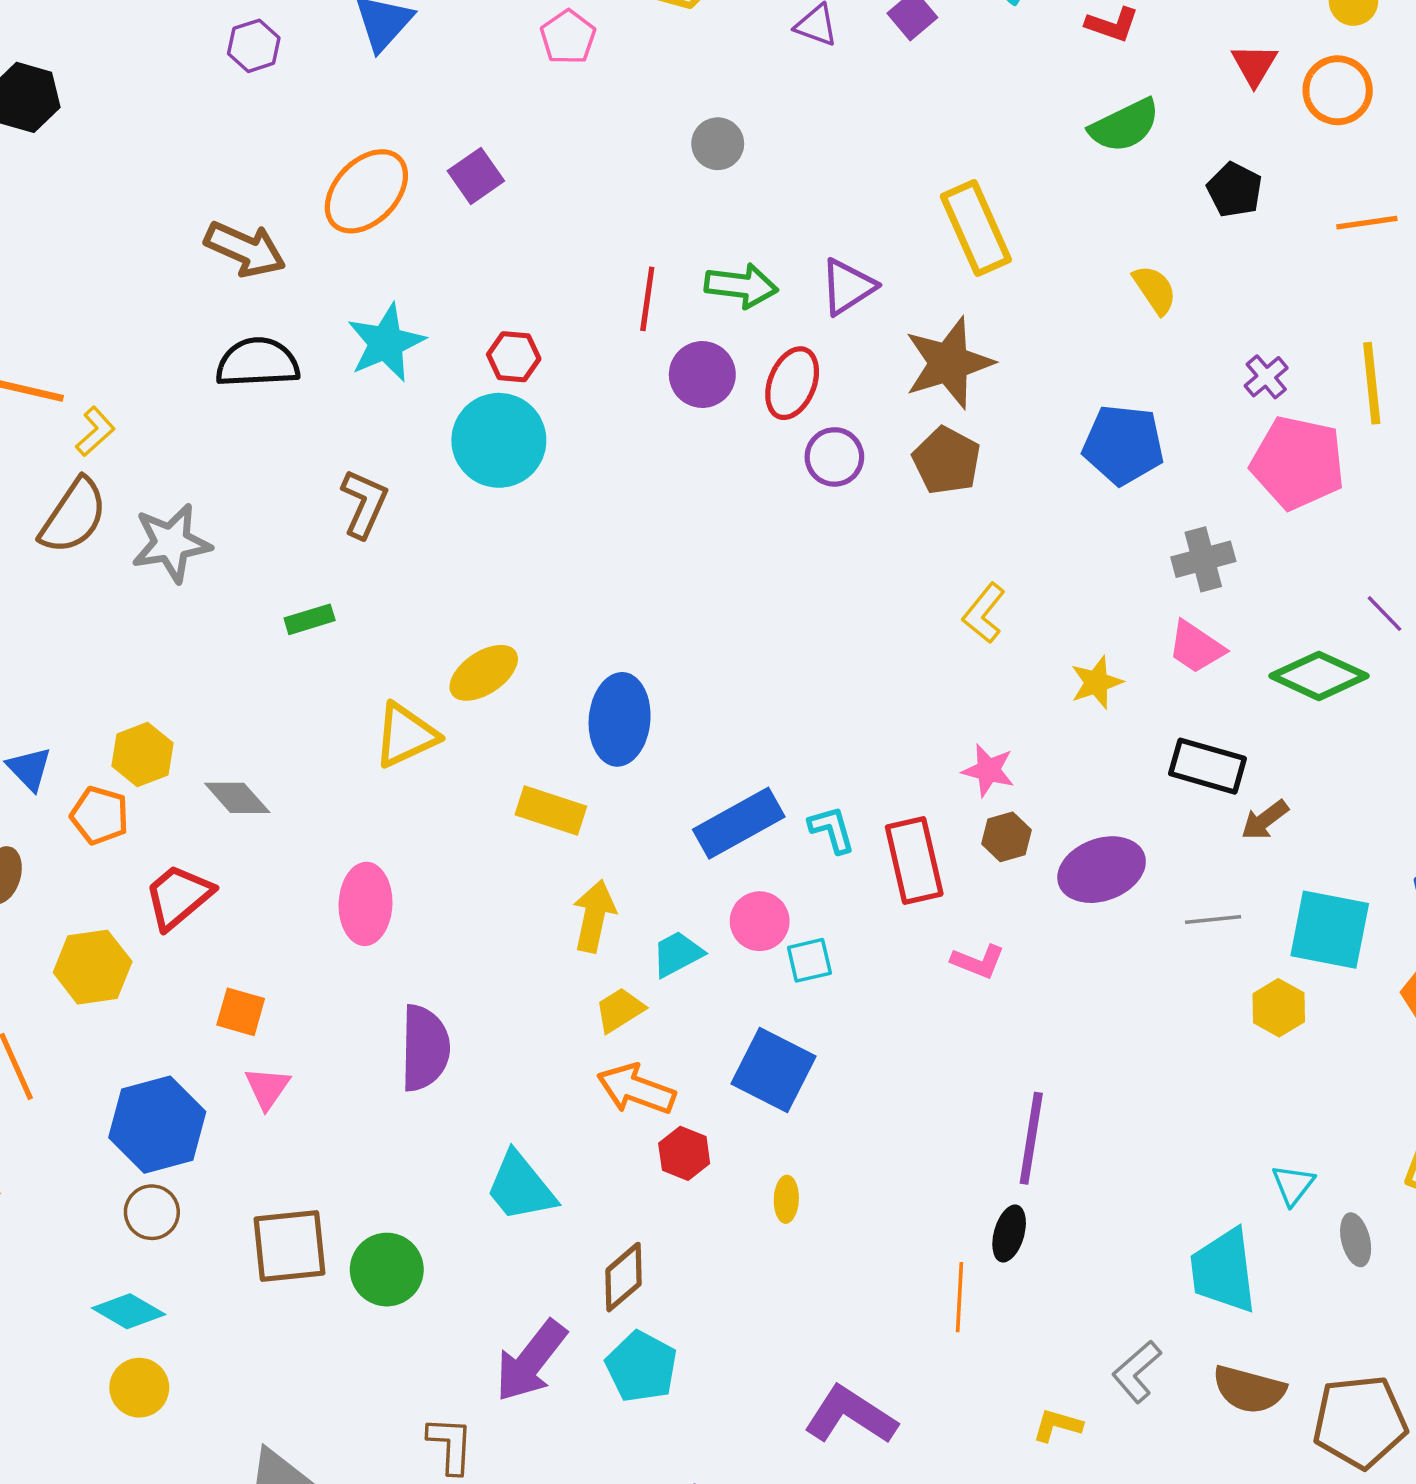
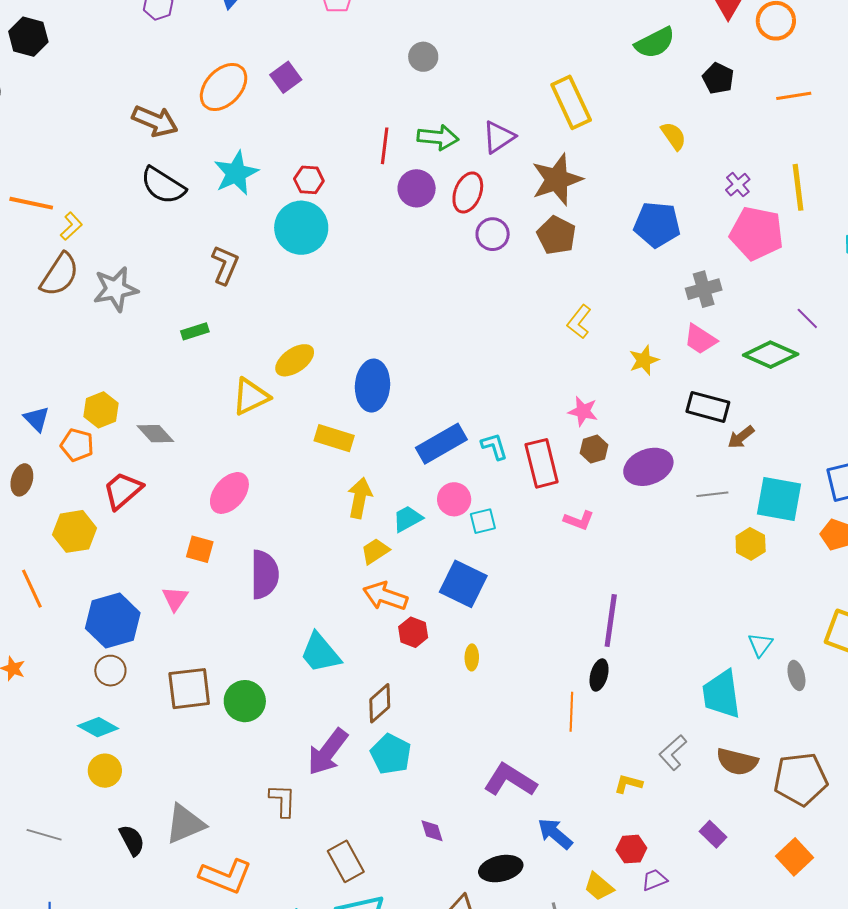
black semicircle: (258, 363) -> (163, 186), turned -144
pink ellipse: (366, 904) -> (229, 493), turned 39
orange square: (241, 1012) -> (200, 549), moved

